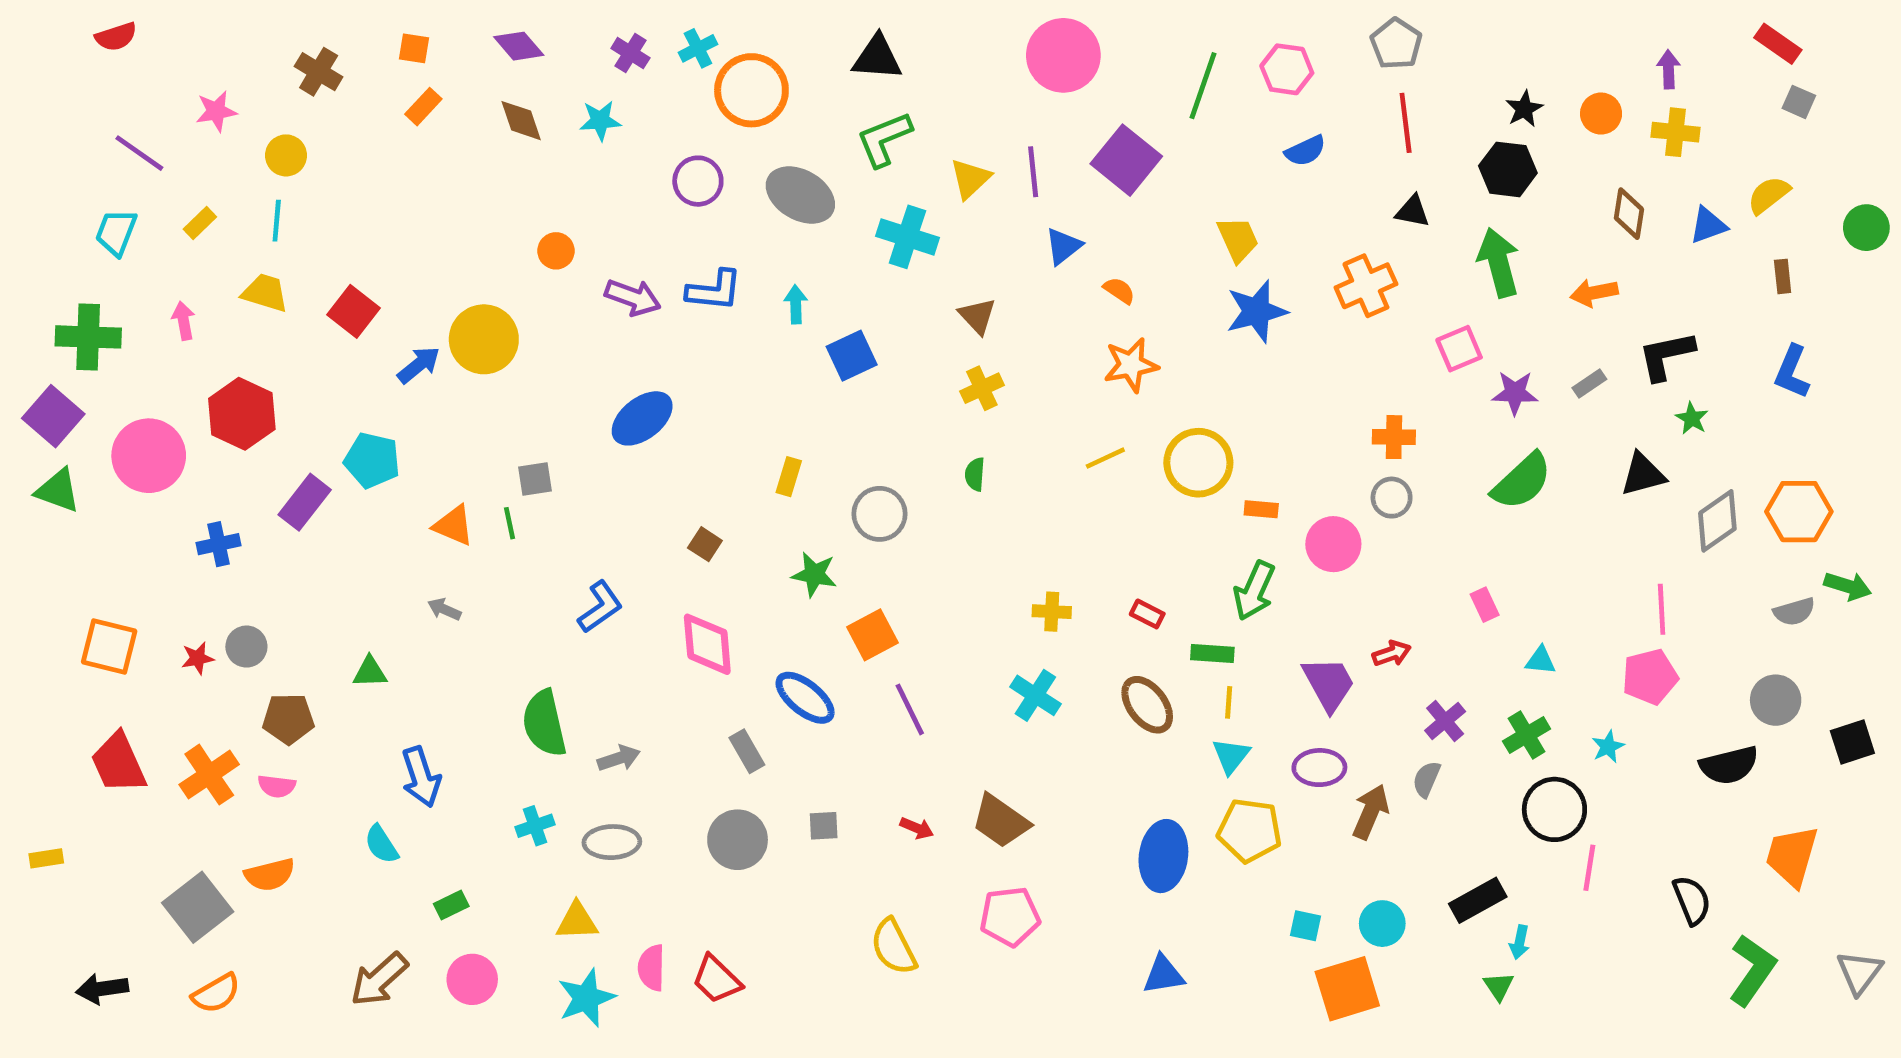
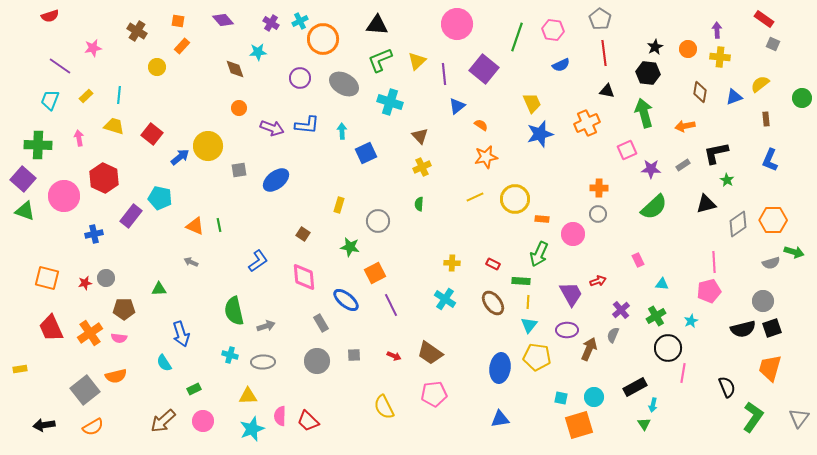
brown diamond: (521, 121) -> (235, 69), moved
yellow circle: (286, 155) -> (157, 67), moved
yellow triangle: (970, 179) -> (417, 61), moved
gray square: (535, 479) -> (239, 170), moved
black square: (1852, 742) -> (772, 328), moved
cyan cross: (535, 826) -> (230, 355), turned 35

